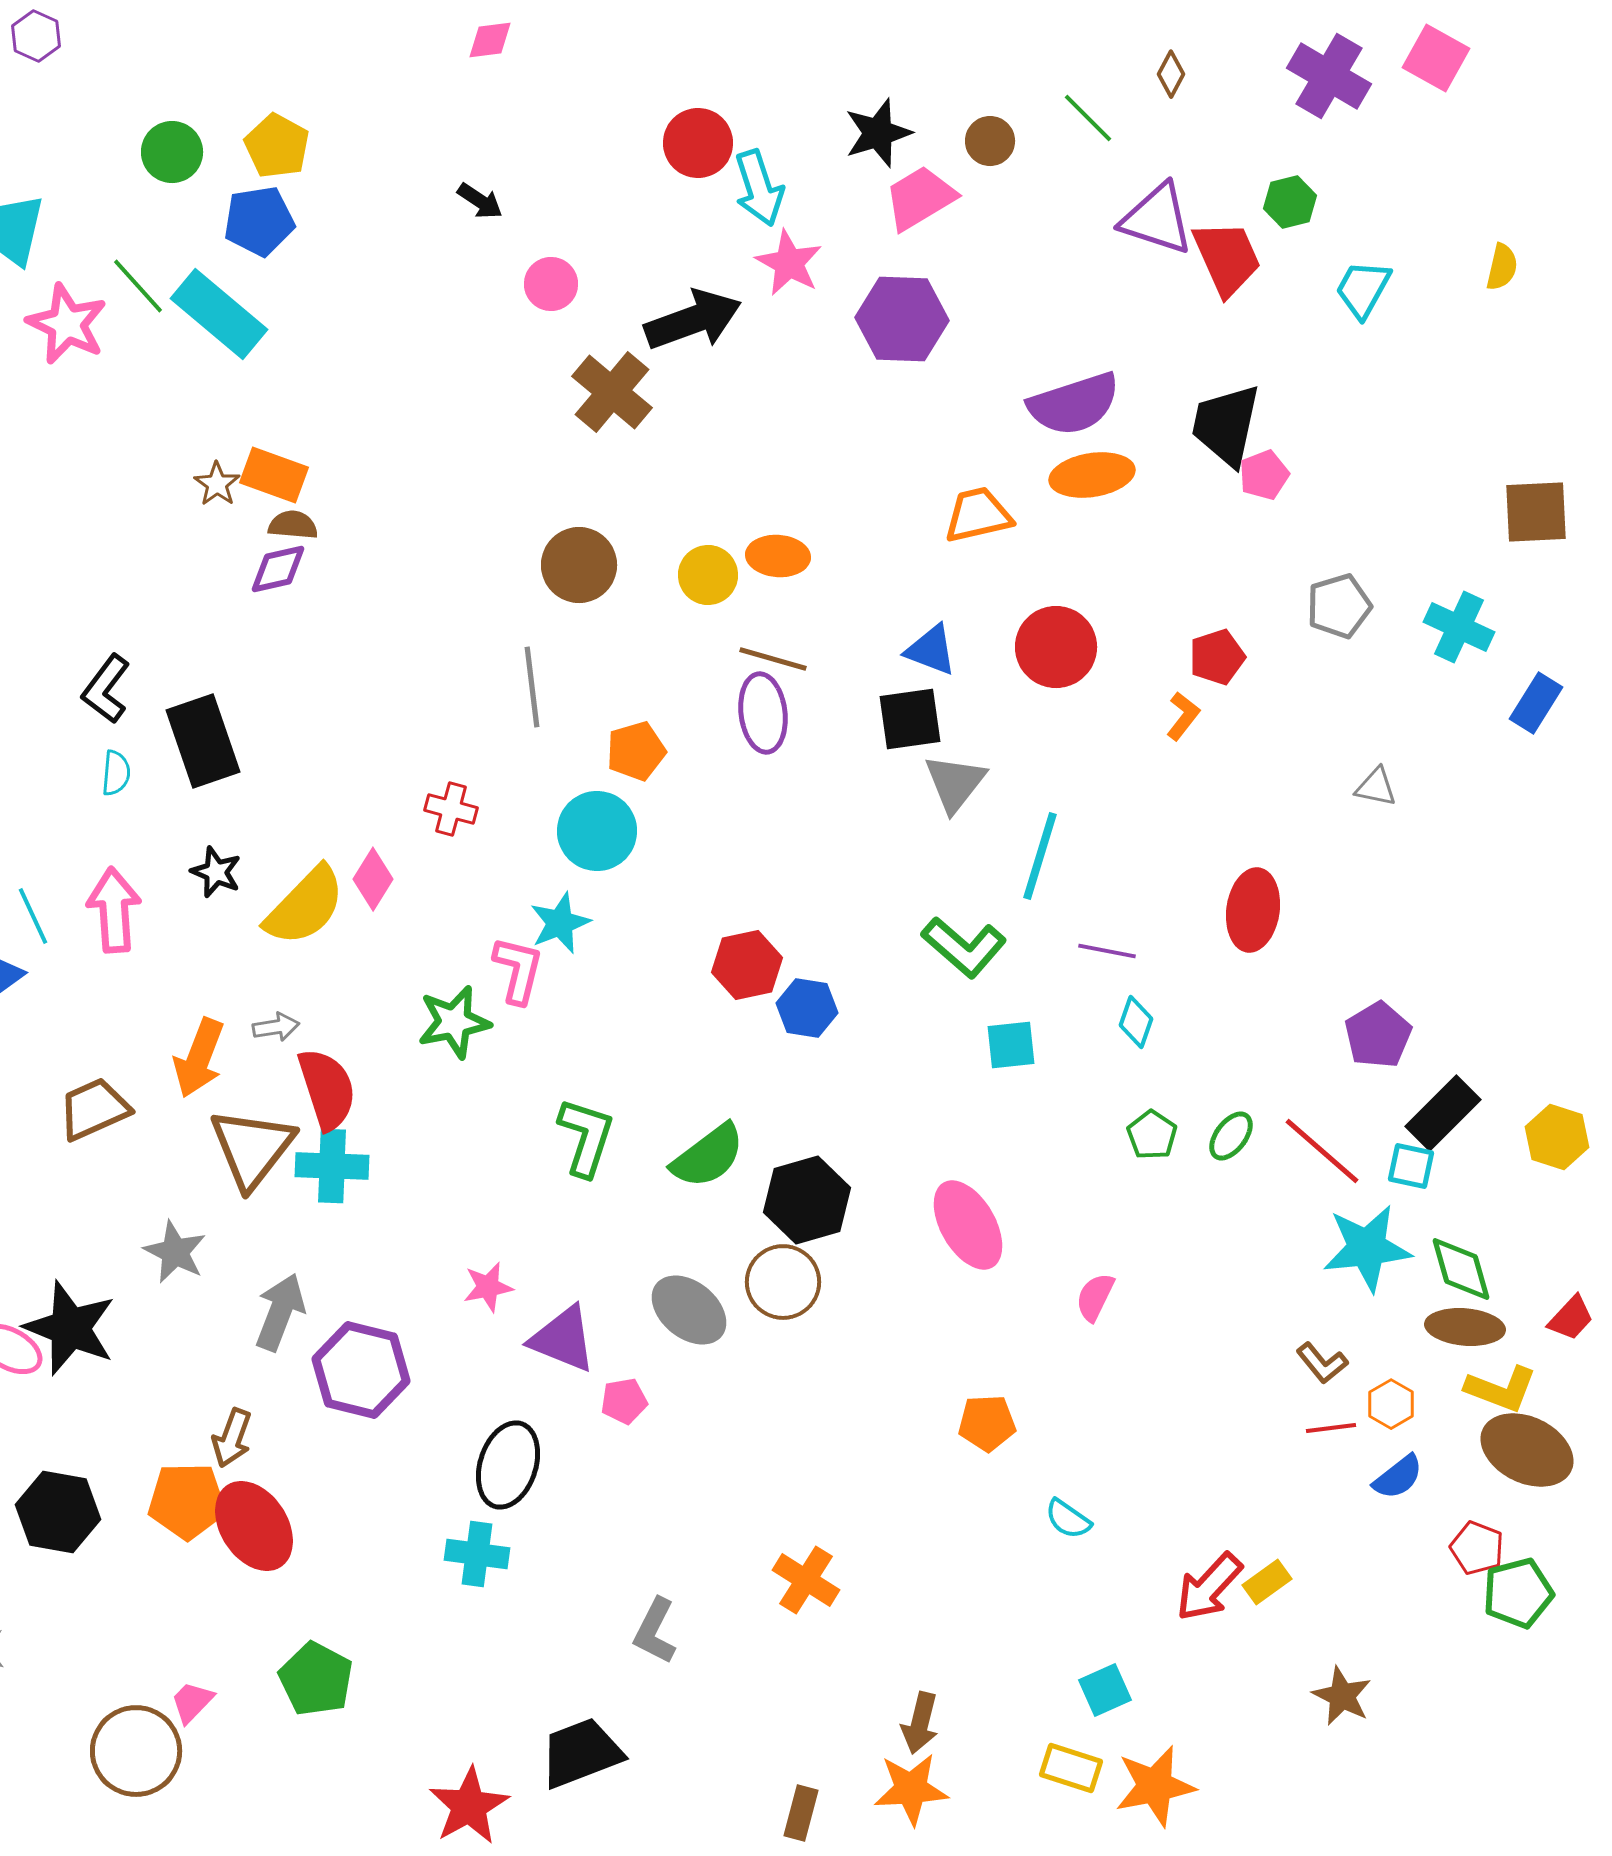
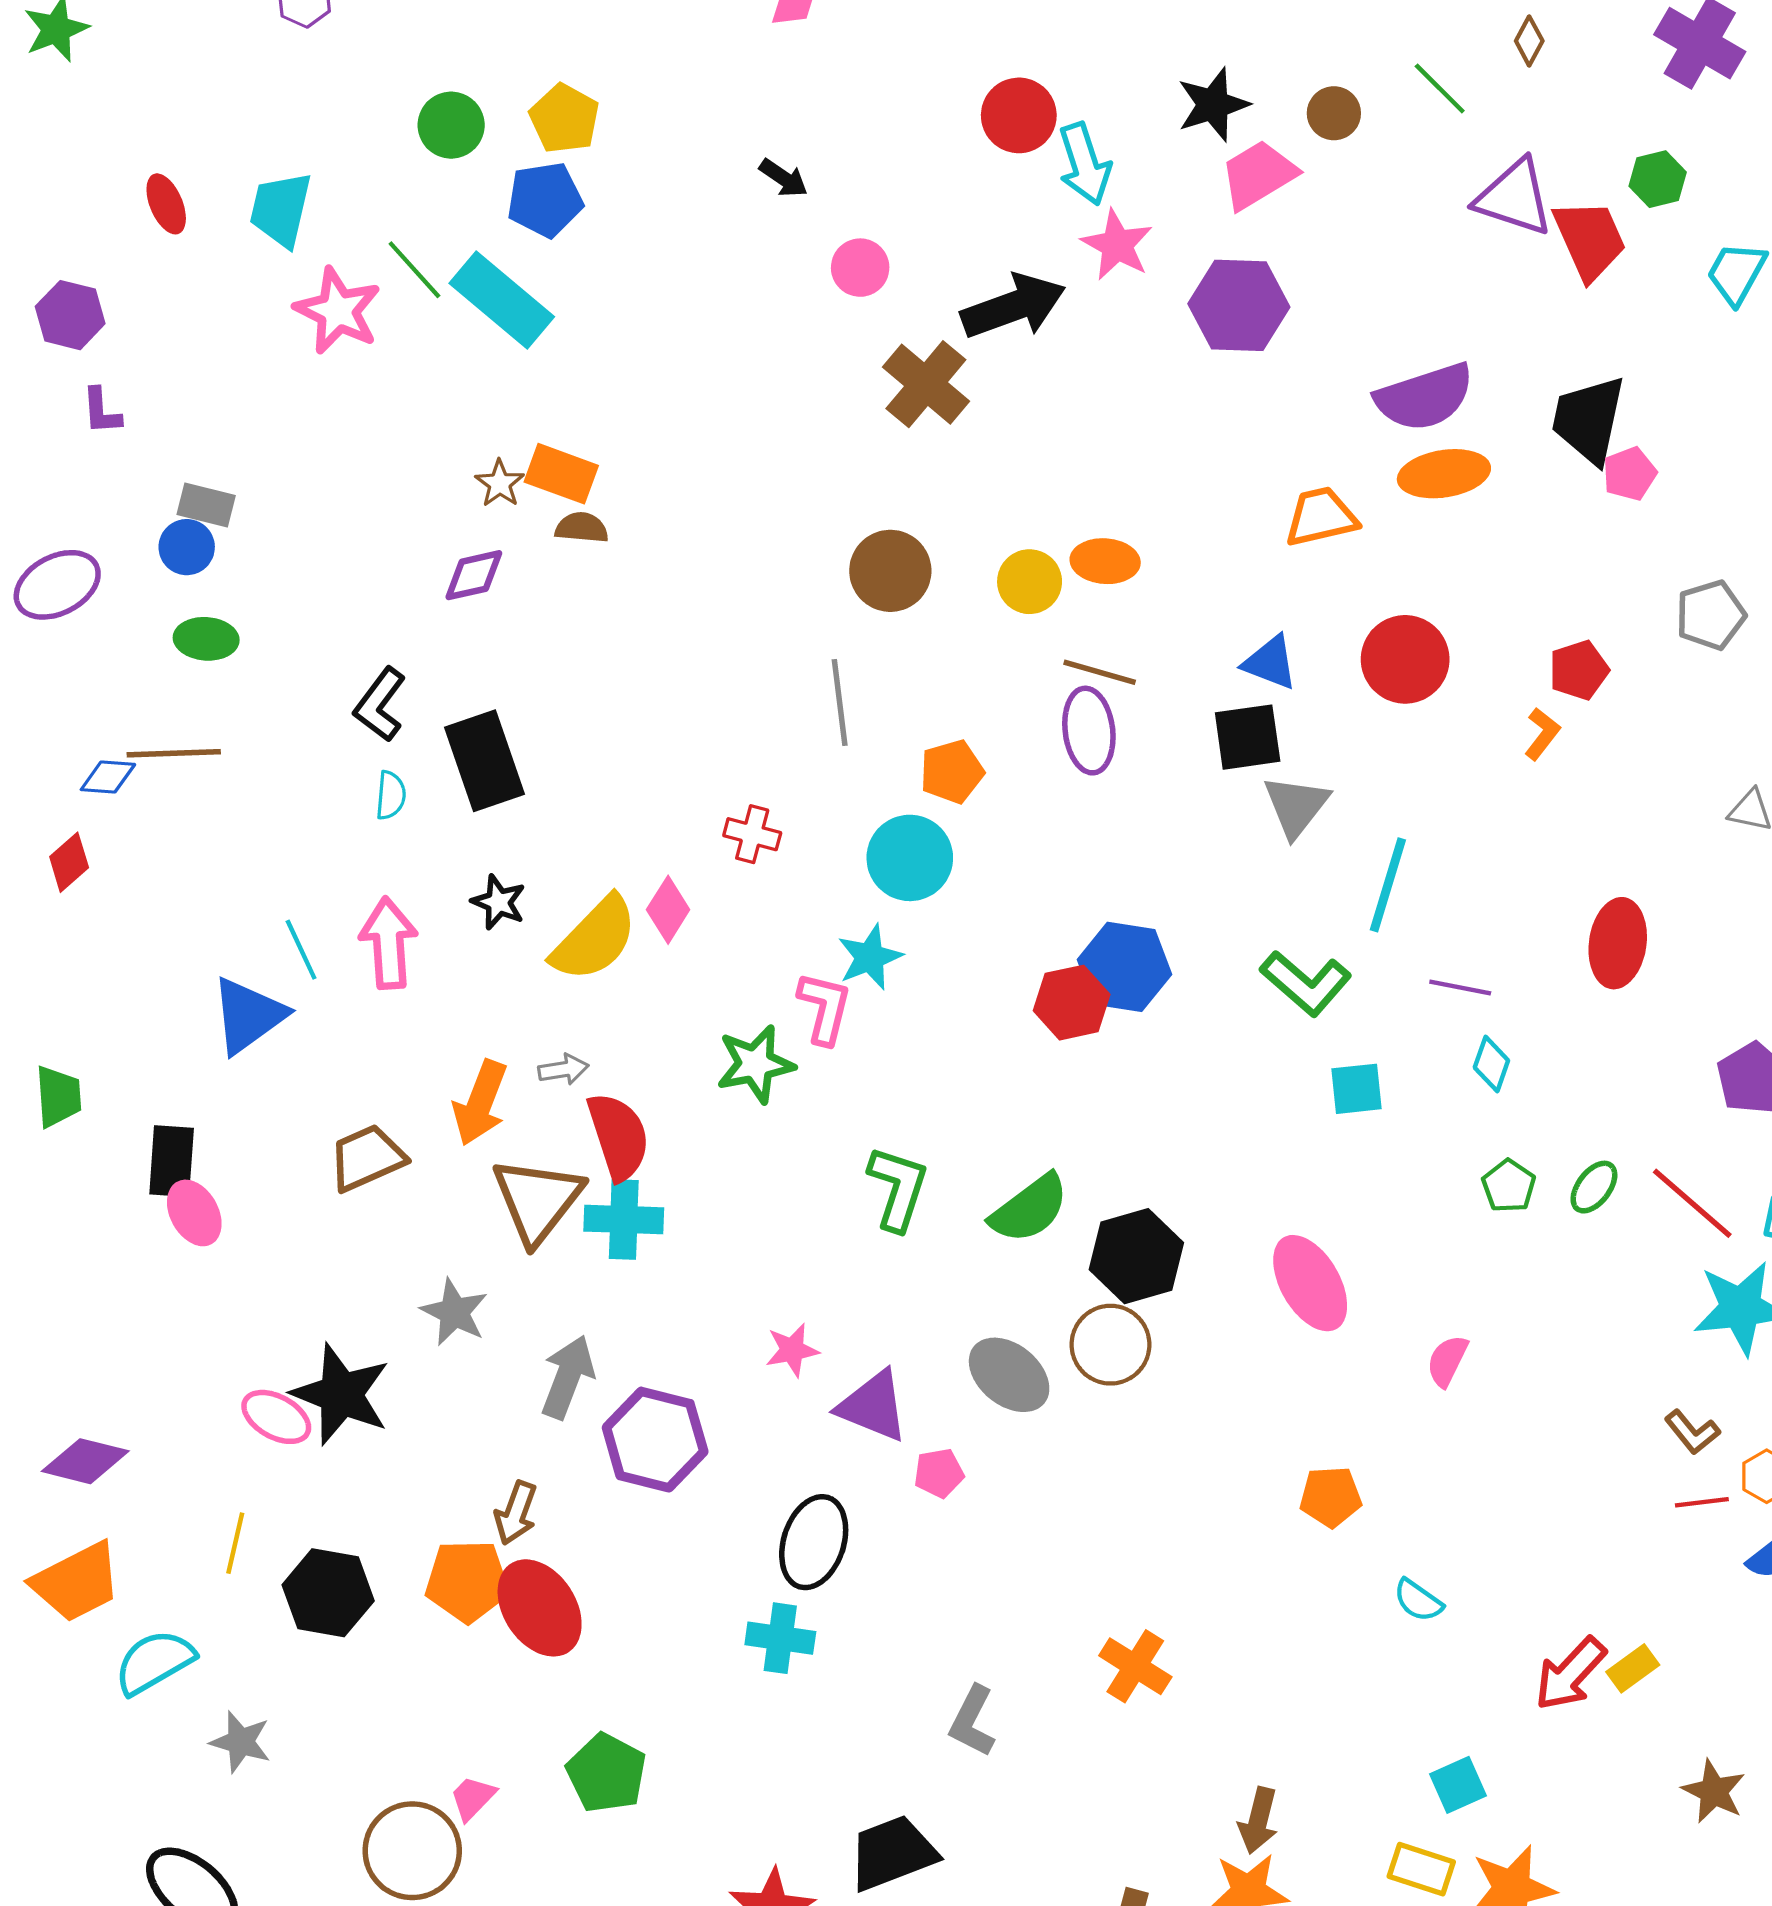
purple diamond: (278, 569) -> (474, 575), moved
blue hexagon: (807, 1008) -> (1125, 967), moved, size x1.4

